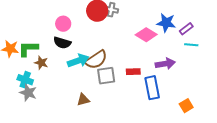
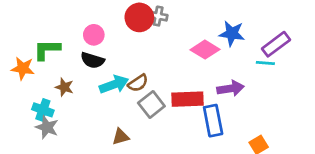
purple rectangle: (186, 29) -> (276, 44), moved, size x1.5
green L-shape: (28, 49) -> (47, 50), moved
brown semicircle: (96, 60) -> (138, 83), size x0.7
red rectangle: (133, 72) -> (188, 99), size x1.6
gray square: (106, 76) -> (151, 105), turned -30

